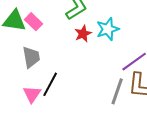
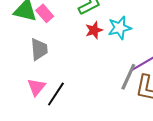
black line: (50, 84) -> (56, 94), moved
gray line: (117, 91) -> (128, 77), moved

